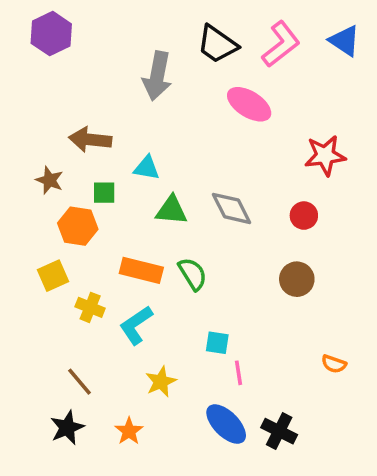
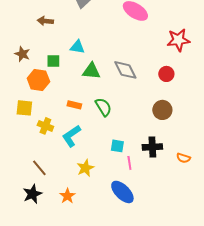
brown arrow: (90, 140) -> (45, 21), moved, size x0.7
orange rectangle: (141, 270) -> (74, 105), size x0.6
yellow square: (53, 276) -> (24, 108), turned 30
black cross: (279, 431) -> (152, 147), moved, turned -30

